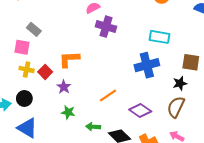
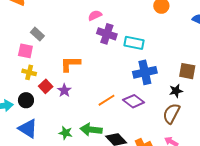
cyan rectangle: (159, 37) -> (134, 43), moved
red square: (45, 72) -> (46, 86), moved
purple diamond: (140, 111) -> (134, 101), moved
green star: (68, 112) -> (66, 133), moved
green arrow: (93, 127) -> (91, 130), size x1.5

